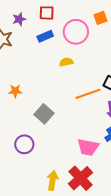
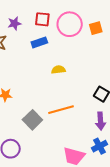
pink circle: (76, 32) -> (70, 24), moved
orange line: (88, 94) -> (61, 110), moved

